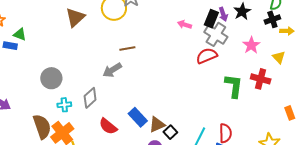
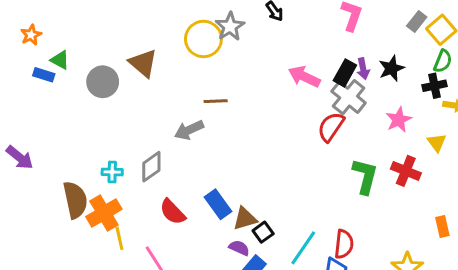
brown triangle: (75, 17) -> (143, 63), moved, turned -45
pink arrow: (185, 25) -> (304, 77), size x1.5
red semicircle: (207, 56) -> (331, 127), turned -40
gray circle: (51, 78) -> (103, 82), moved

